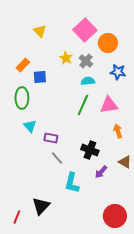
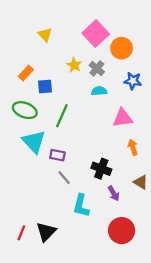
green ellipse: (22, 98) -> (25, 110), turned -70
green line: (83, 105) -> (62, 116), moved
cyan triangle: (30, 126) -> (34, 142), size x1.6
purple arrow: (101, 172) -> (114, 193), turned -72
red circle: (115, 216) -> (122, 231), moved
red line: (17, 217) -> (21, 233), moved

